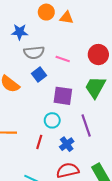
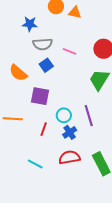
purple square: (63, 96) -> (40, 96), moved
cyan circle: (52, 120) -> (64, 115), moved

